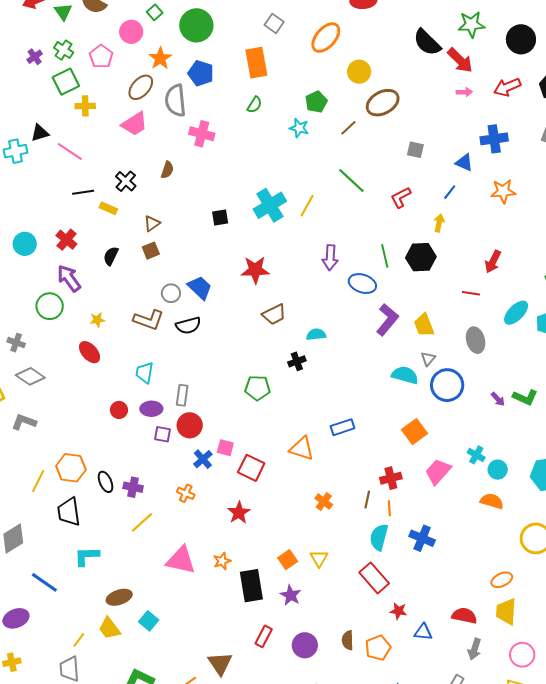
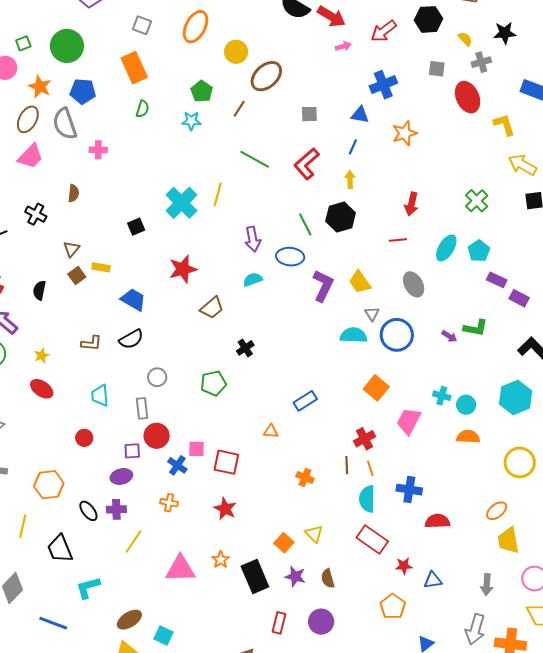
green square: (155, 12) -> (23, 43), turned 35
pink cross: (202, 134) -> (98, 150), size x0.7
red L-shape: (401, 197) -> (307, 164), size x1.4
yellow rectangle: (108, 208) -> (101, 267), moved
gray circle: (171, 293) -> (157, 377), moved
brown L-shape: (149, 320) -> (91, 343), size x0.7
cyan semicircle: (316, 334) -> (253, 279), moved
purple ellipse: (151, 409) -> (121, 476), moved
orange triangle: (302, 449) -> (271, 431), size x0.6
orange hexagon: (71, 468) -> (49, 485), moved
red semicircle: (464, 616) -> (437, 521), moved
brown semicircle: (348, 640) -> (328, 578), moved

